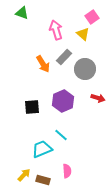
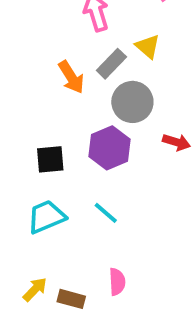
yellow triangle: (83, 34) -> (148, 47), moved
gray circle: (85, 69) -> (132, 102), moved
cyan trapezoid: (42, 149) -> (46, 217), moved

